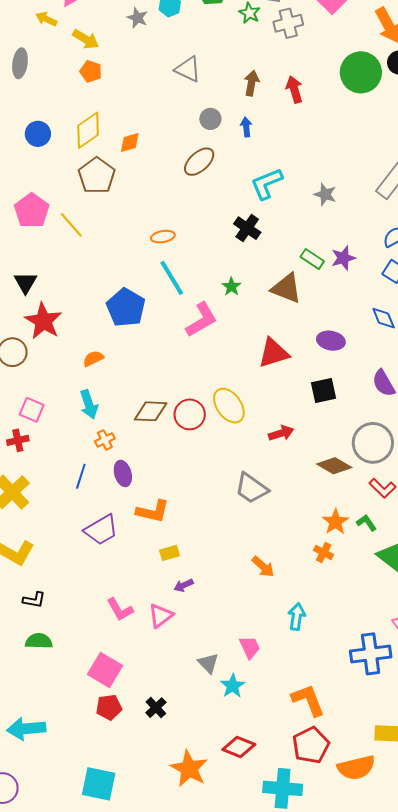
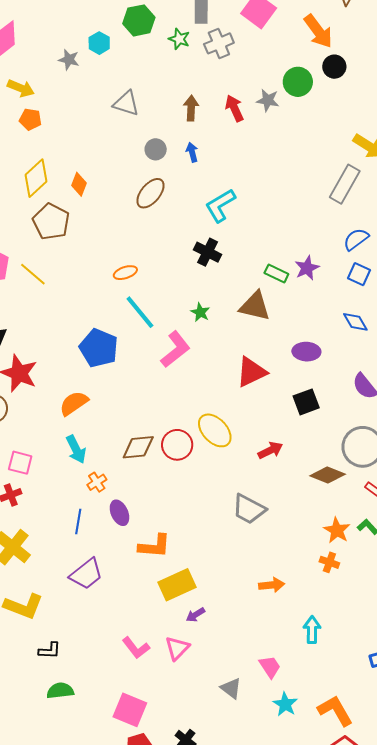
green circle: (361, 72) -> (298, 82), size x0.7
orange diamond: (130, 143) -> (79, 184), turned -45
gray star: (325, 194) -> (268, 100), moved
orange semicircle: (93, 359) -> (74, 403), size x1.4
purple trapezoid: (101, 530) -> (86, 574), moved
yellow rectangle: (170, 553) -> (177, 585), size x1.8
orange arrow: (263, 567) -> (272, 585), turned -40
cyan star: (233, 686) -> (285, 704), moved

